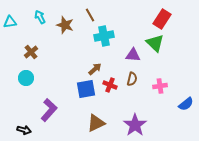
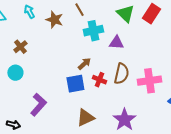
green triangle: (155, 43) -> (125, 14), moved
purple triangle: (133, 55) -> (116, 43), moved
brown semicircle: (132, 79) -> (121, 74), size x1.5
pink cross: (160, 86) -> (149, 81), size x1.6

